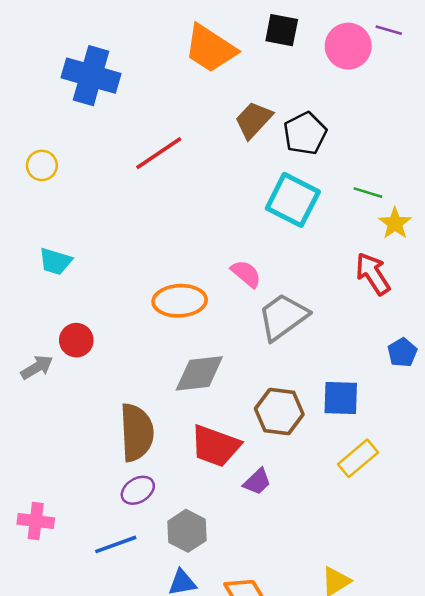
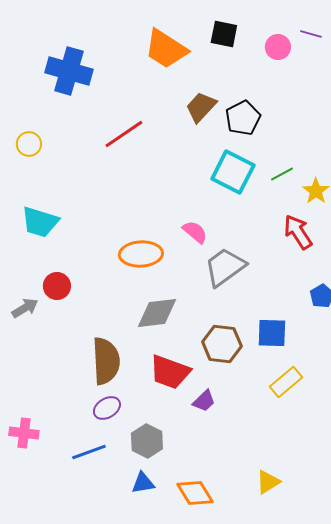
pink circle: (348, 46) -> (278, 47), size x0.7
green line: (368, 193) -> (282, 174), moved, turned -45
cyan trapezoid: (55, 261) -> (40, 222), size x1.4

